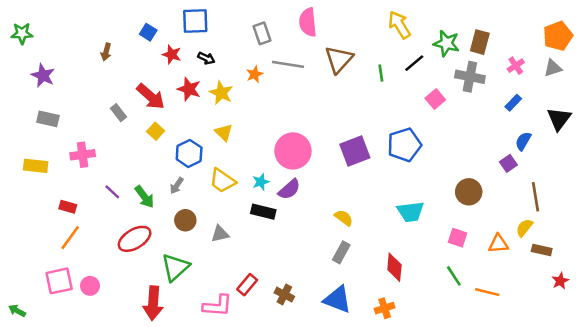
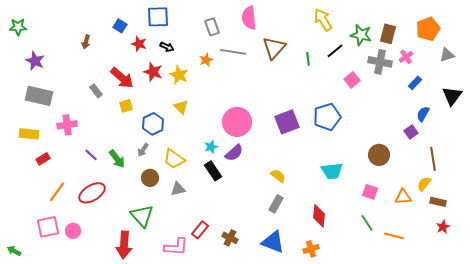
orange pentagon: (558, 36) -> (428, 29), moved
pink cross: (516, 66) -> (406, 57), moved
gray rectangle: (48, 119) -> (39, 96), size x1.5
yellow square: (156, 131) -> (126, 106), turned 32
yellow trapezoid: (222, 181) -> (174, 159), moved
red rectangle: (68, 207) -> (43, 159), moved, turned -48
black rectangle: (263, 212) -> (213, 171), turned 42
red ellipse: (135, 239) -> (92, 193), moved
green triangle: (175, 267) -> (142, 216), turned -30
red star: (560, 281) -> (443, 227), moved

